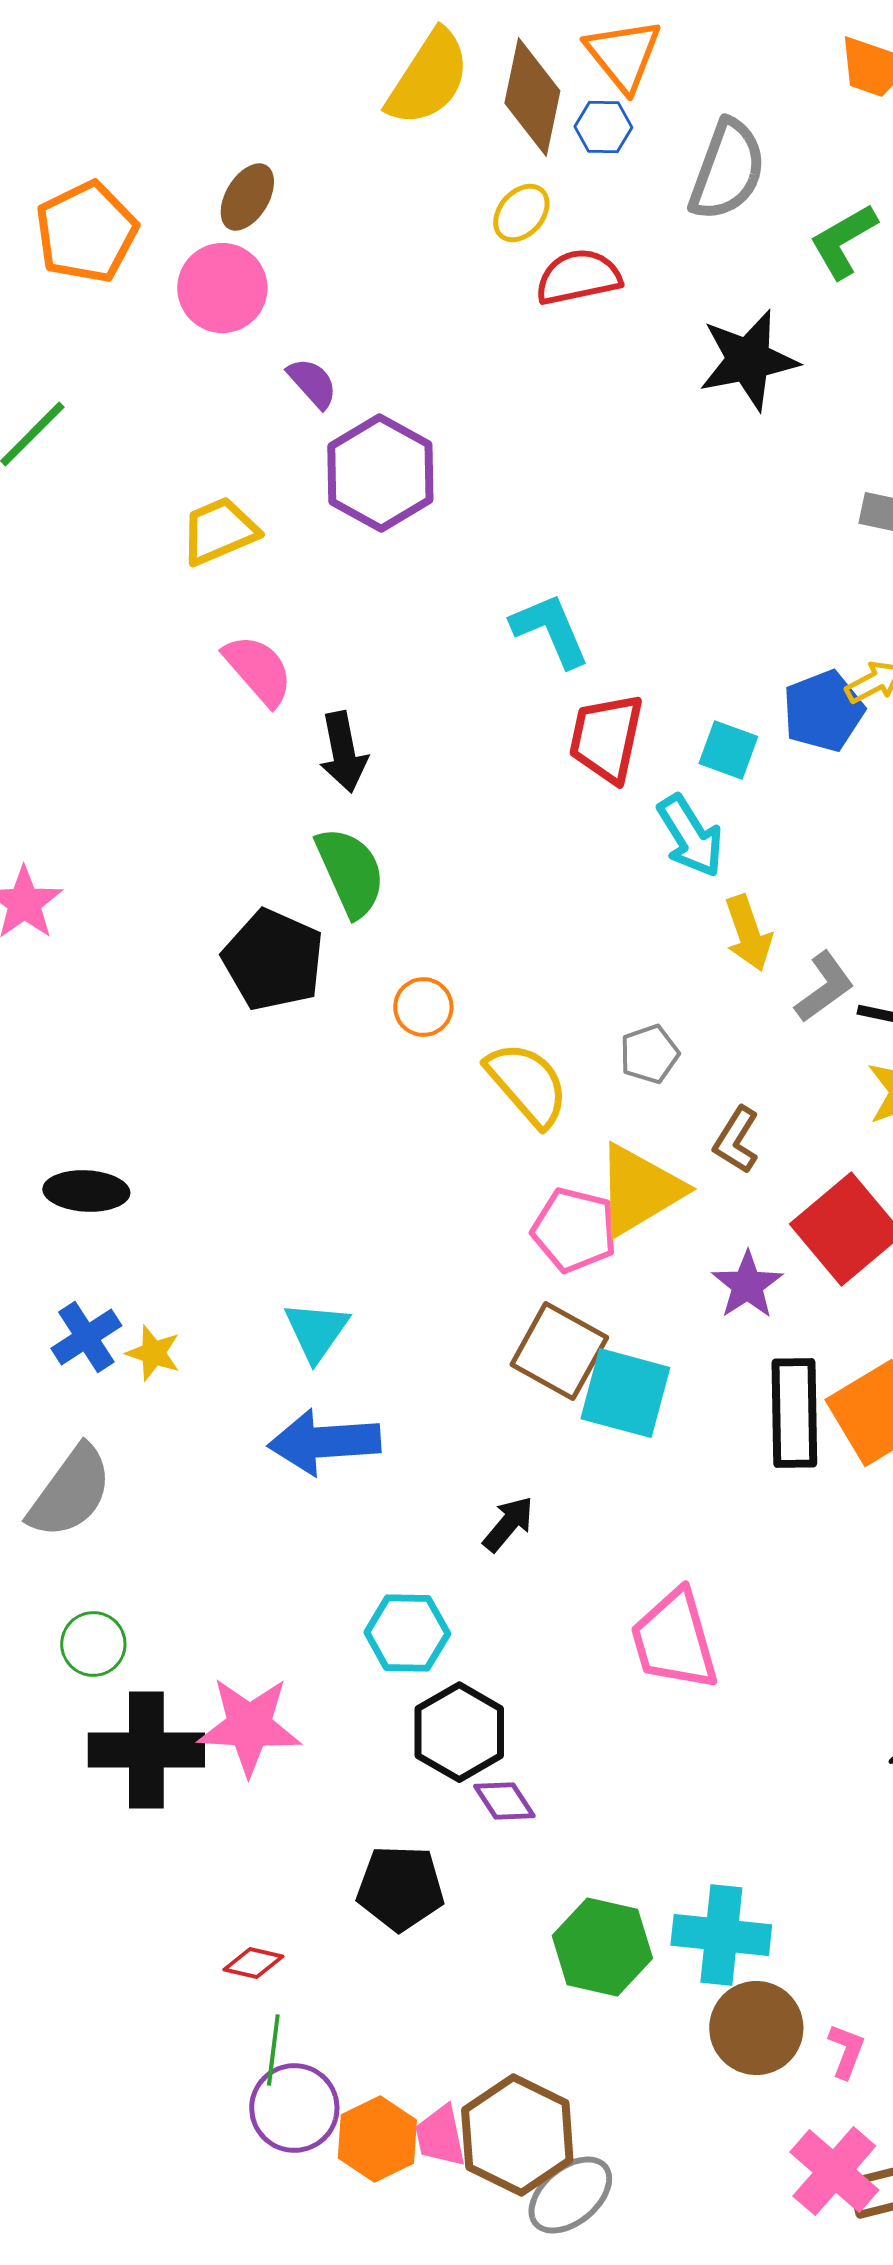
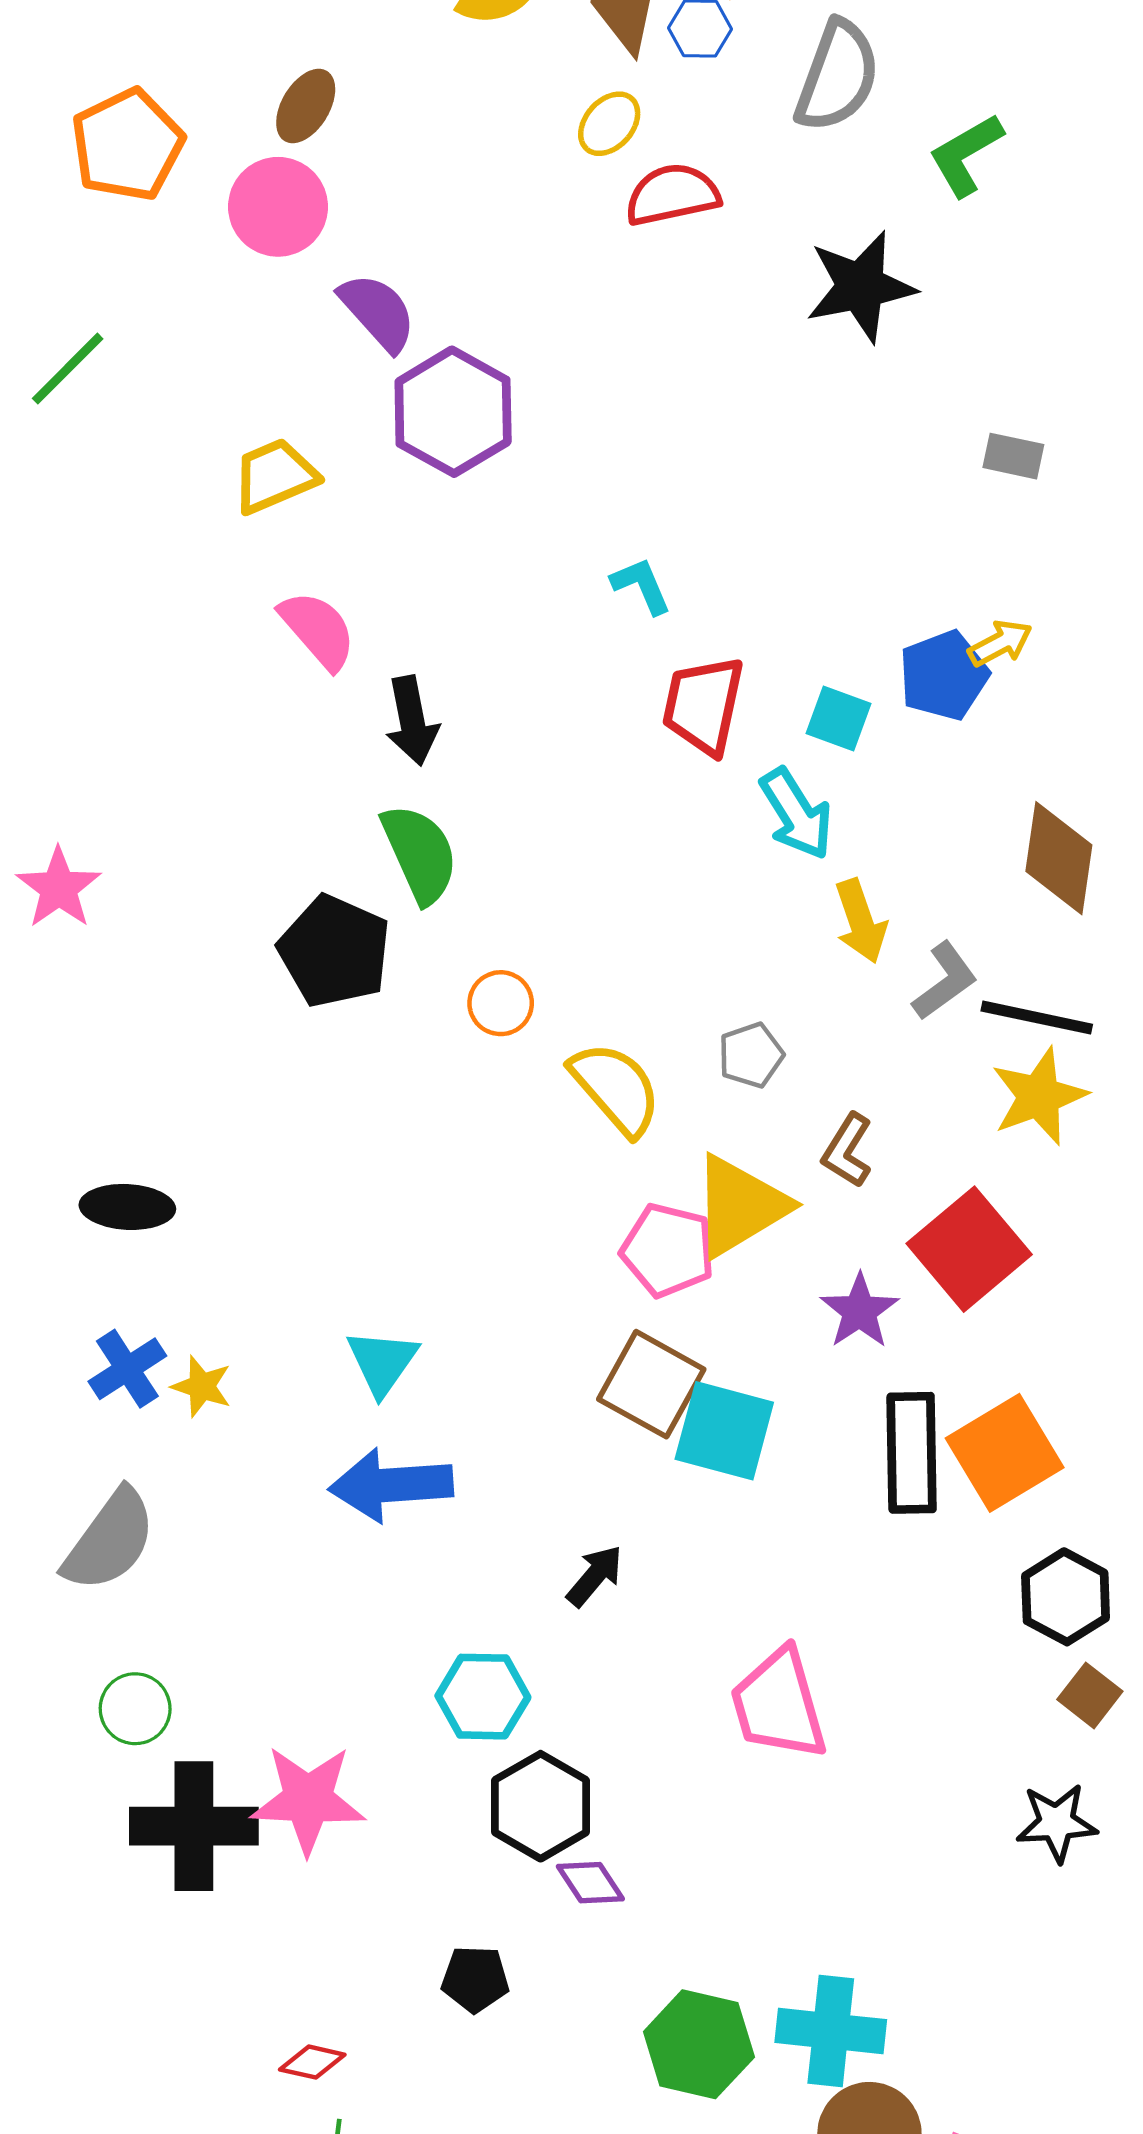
purple semicircle: (312, 383) -> (378, 312), size x1.4
cyan L-shape: (550, 630) -> (641, 586), size x0.7
black pentagon: (400, 1888) -> (475, 1979), size x0.7

